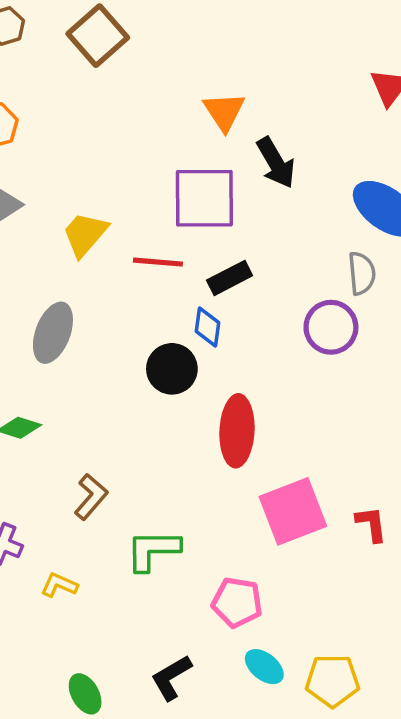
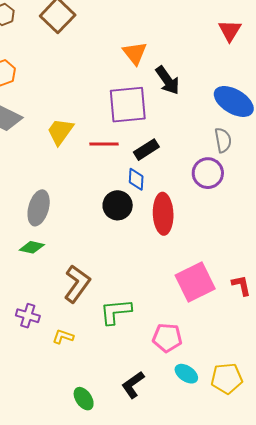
gray ellipse: (53, 333) -> (39, 208), moved
red ellipse: (237, 431) -> (163, 214), moved
brown L-shape: (91, 497) -> (77, 284), size x1.4

